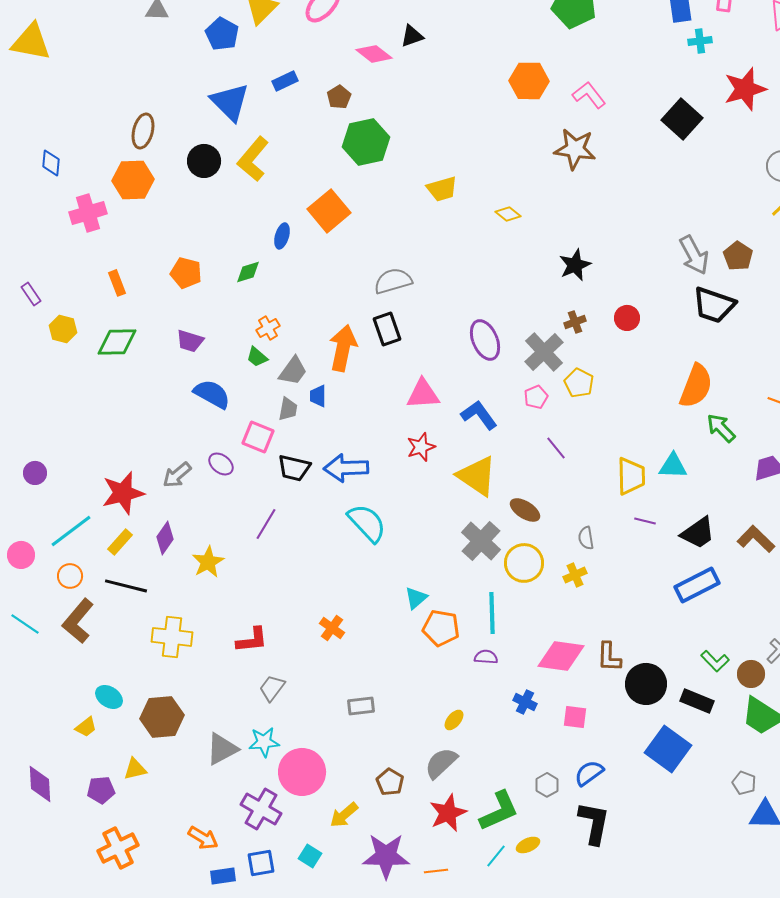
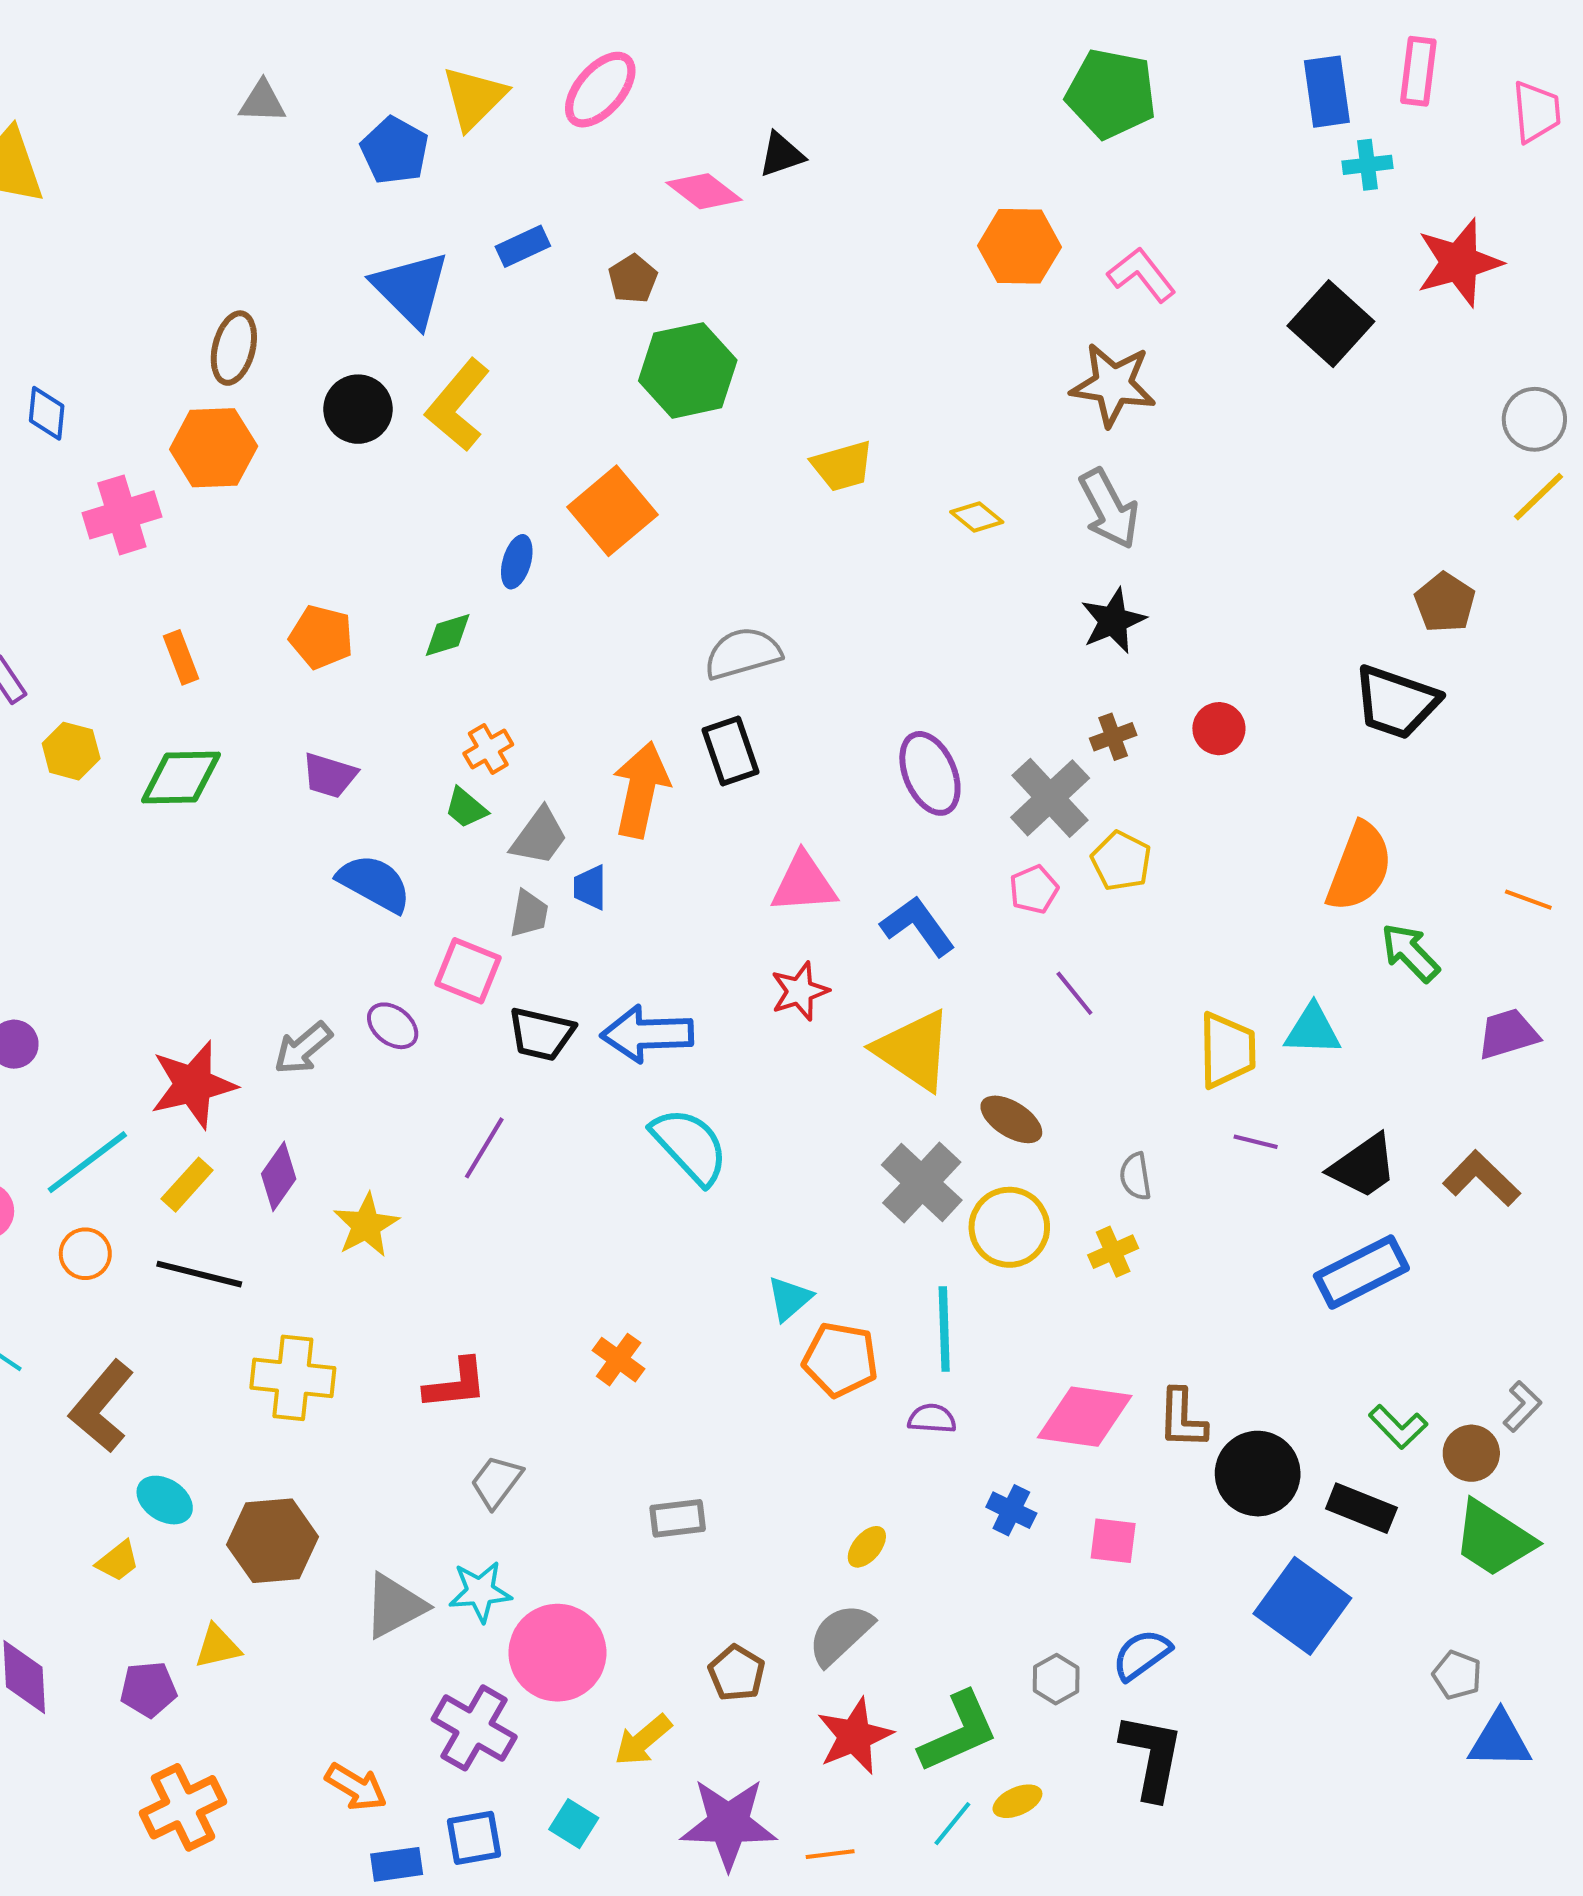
gray arrow: (694, 255) -> (1109, 509), moved
brown L-shape: (78, 621) -> (102, 1406), moved

